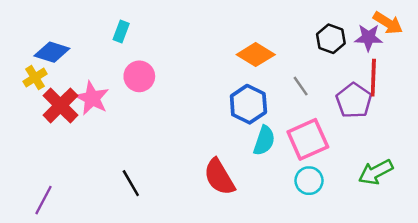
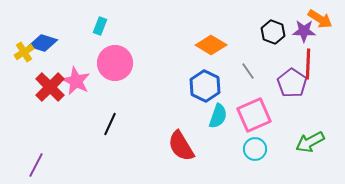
pink circle: (139, 76) -> (115, 63), size x1.4
yellow cross: (35, 78) -> (24, 52), moved
black line: (131, 183) -> (110, 124), moved, turned 55

